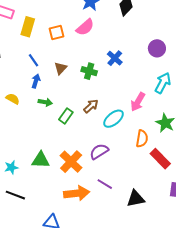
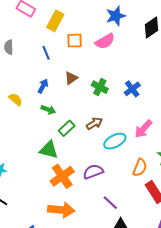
yellow rectangle: (28, 27) -> (55, 21), moved
blue cross: (115, 58) -> (132, 89), moved
blue line: (34, 60) -> (46, 53), moved
green triangle: (41, 160) -> (49, 150), moved
purple line: (105, 184) -> (110, 203), moved

